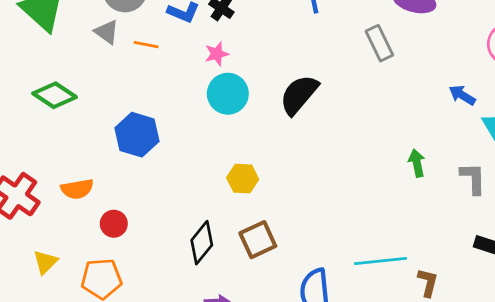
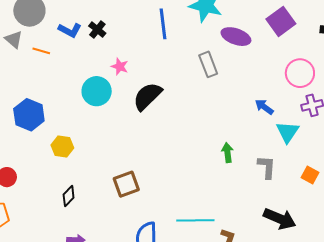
pink star: (217, 54) -> (120, 67), moved, turned 30
yellow hexagon: (243, 179) -> (62, 146), moved
brown square: (258, 240) -> (126, 184), moved
black diamond: (202, 243) -> (69, 196), size x0.7

